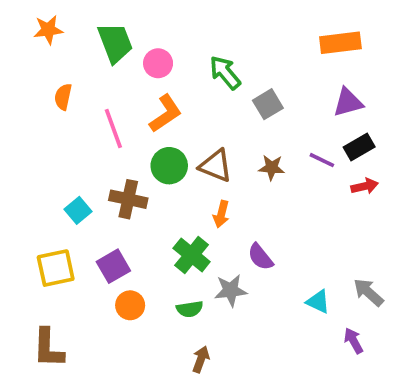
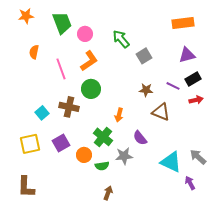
brown triangle: (216, 166) -> (161, 112), moved
cyan triangle: (318, 302) -> (171, 162), size x1.6
orange circle: (130, 305) -> (84, 155), moved

